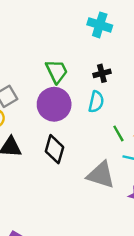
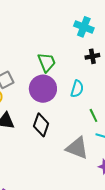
black cross: (102, 73) -> (92, 56), moved

